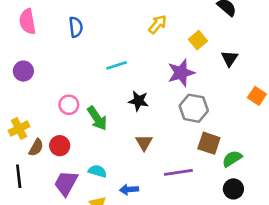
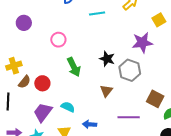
cyan line: (117, 65) -> (97, 14), moved
pink circle: (69, 105) -> (58, 40), moved
gray hexagon: (194, 108) -> (130, 70), moved

